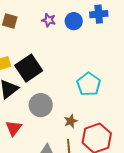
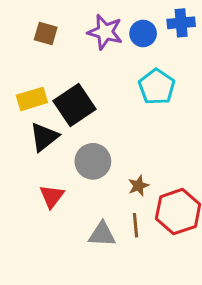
purple star: (49, 20) -> (105, 32), size x1.6
cyan pentagon: (89, 84) -> (157, 87), moved

